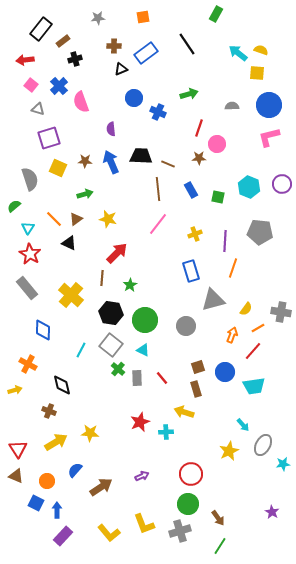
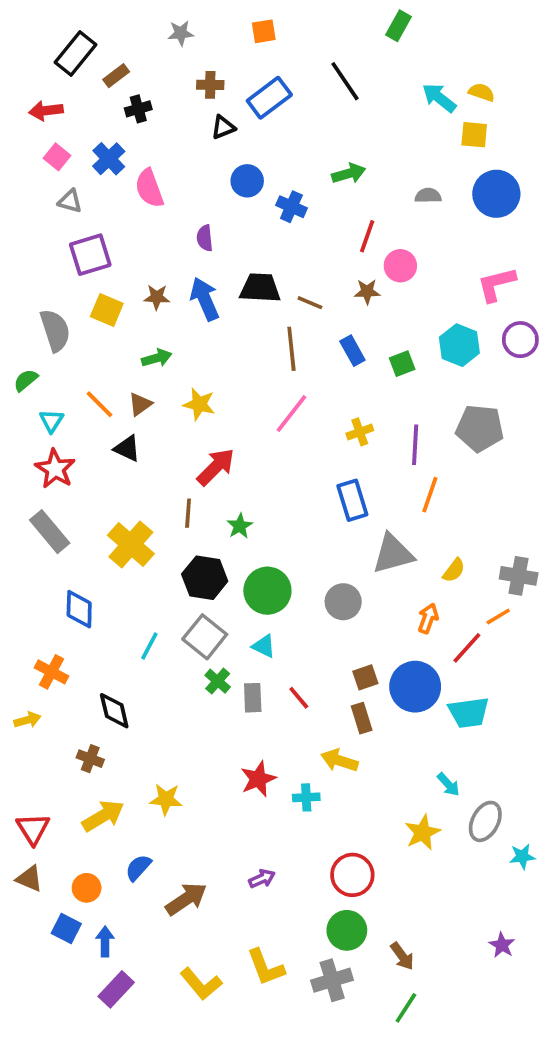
pink L-shape: (269, 137) -> (496, 284), moved
green square: (218, 197) -> (402, 364), turned -32
orange line: (258, 328) -> (498, 616), moved
blue circle: (225, 372) -> (415, 687), size x1.4

